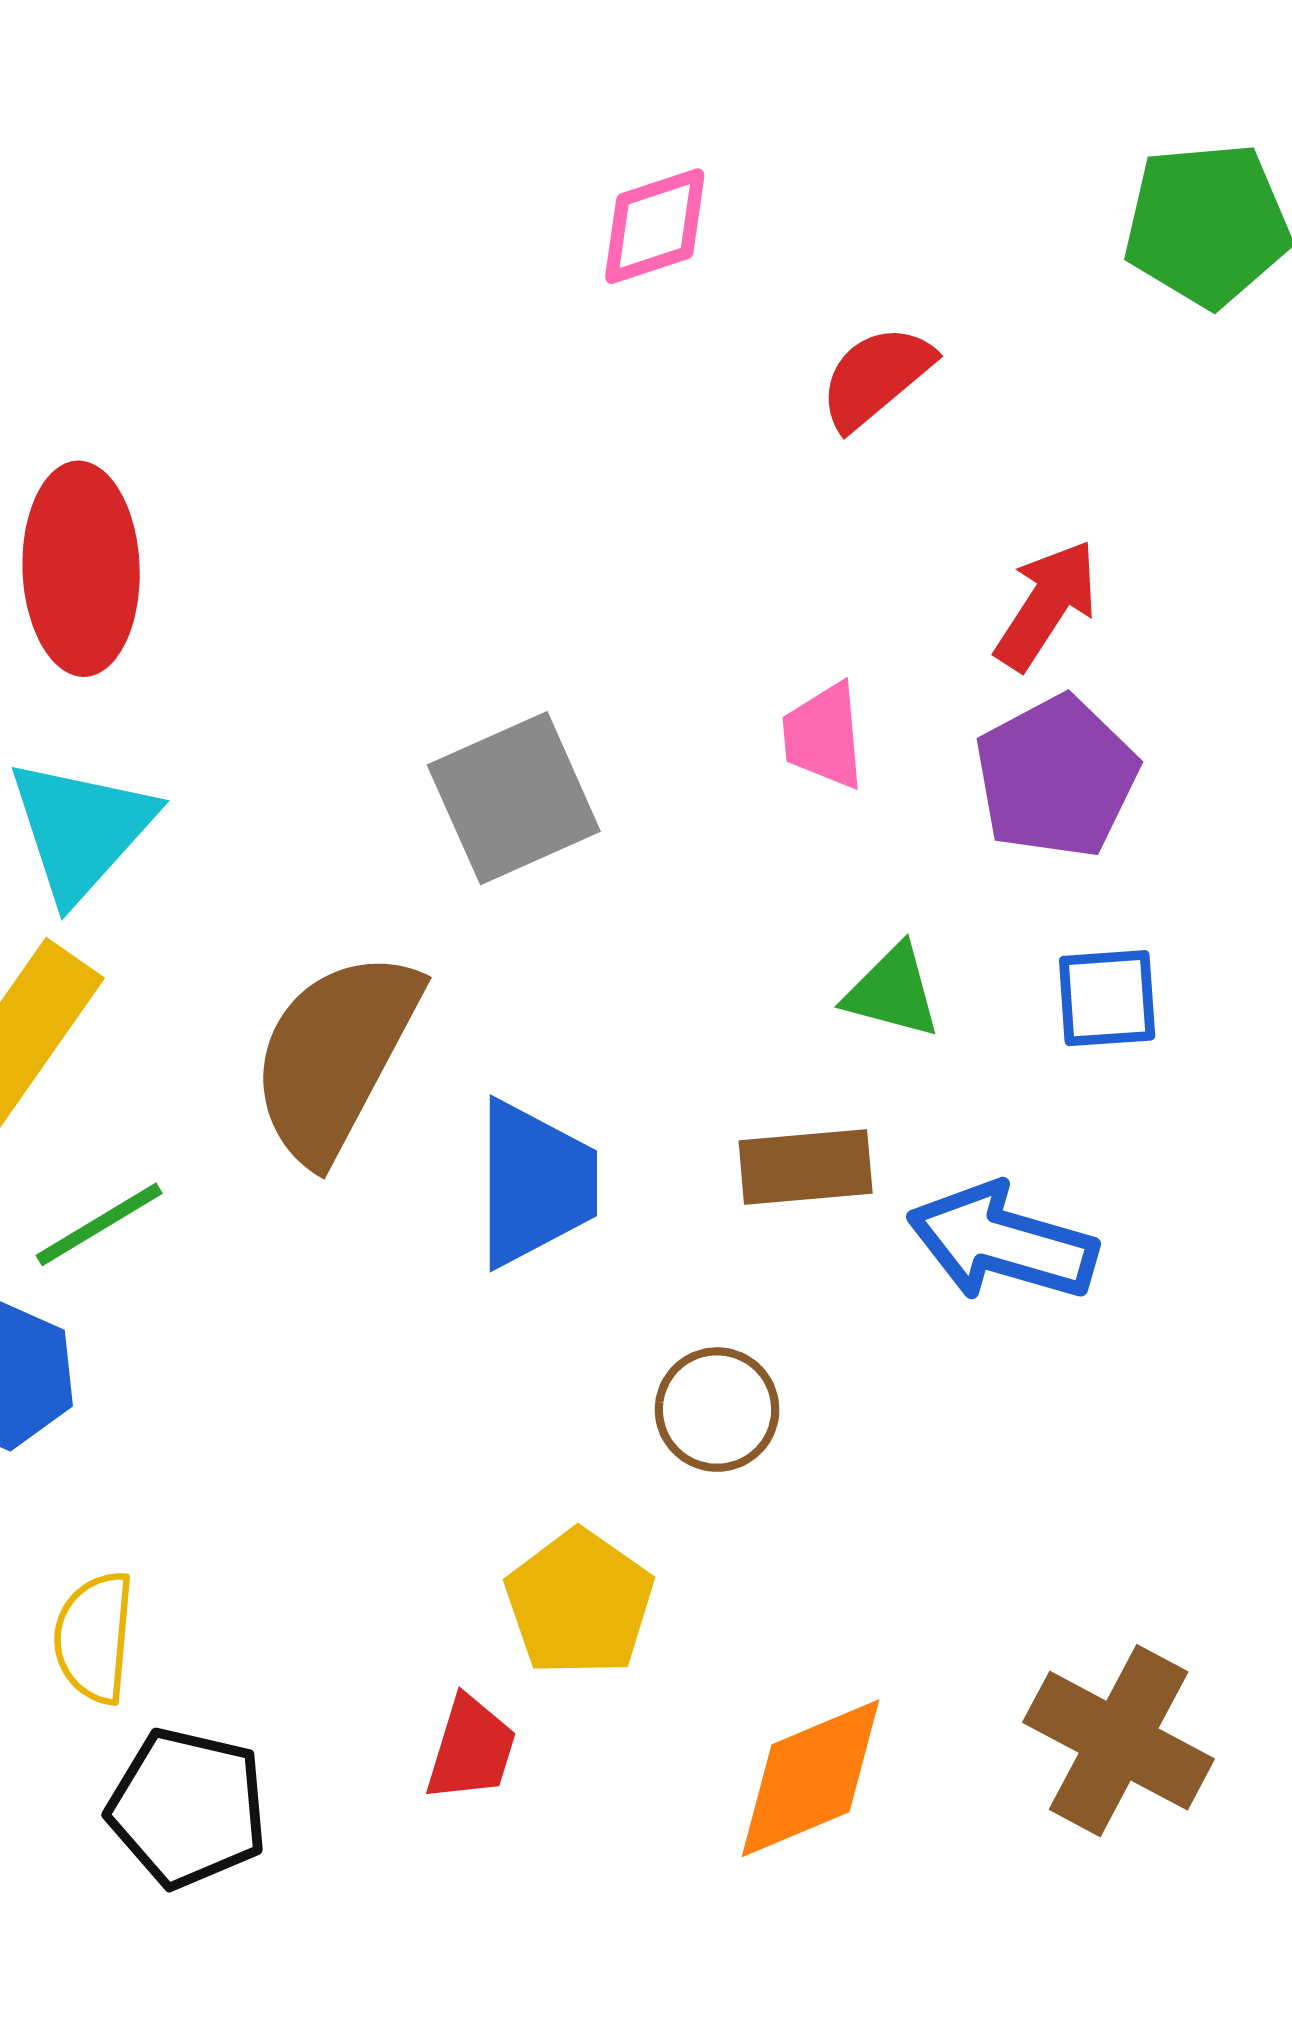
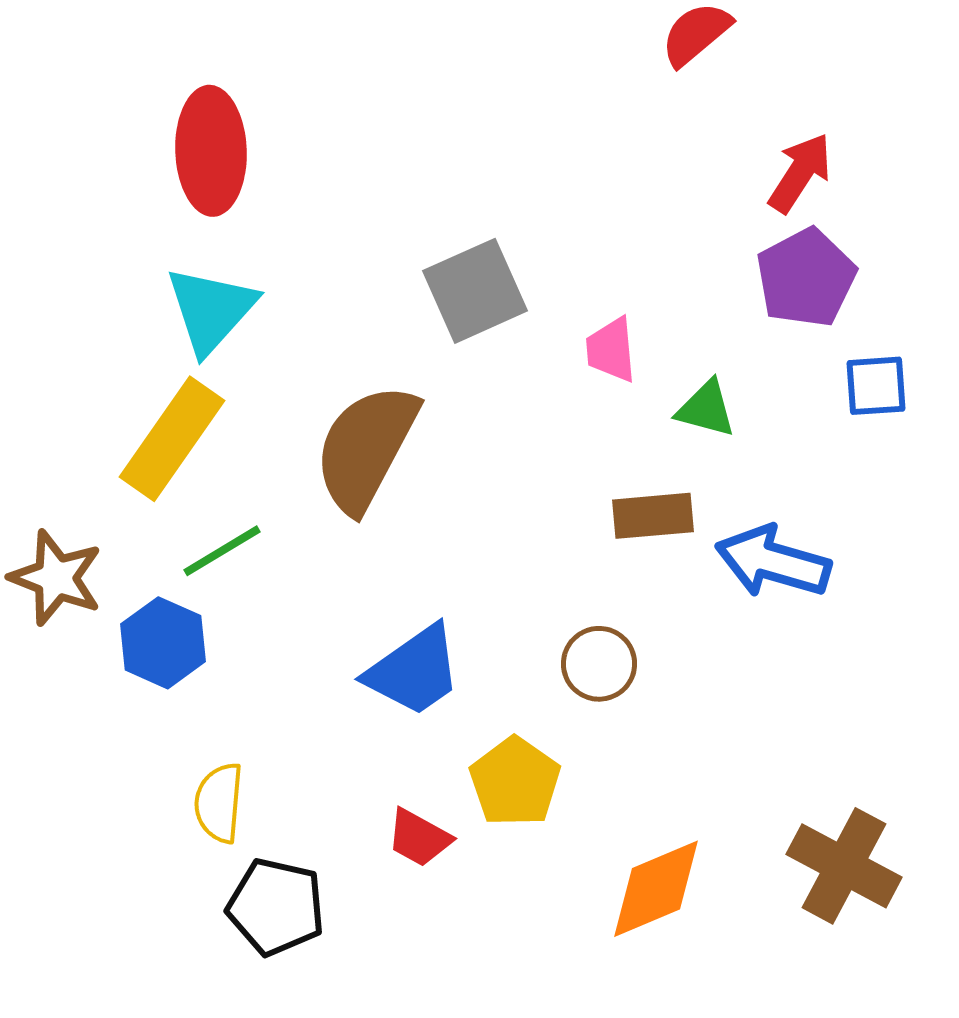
pink trapezoid: (824, 736) -> (611, 350), moved
blue square: (1107, 998) -> (876, 386), moved
blue trapezoid: (535, 1183) -> (414, 671), moved, turned 55
red trapezoid: (471, 1749) -> (419, 838), moved, turned 102

